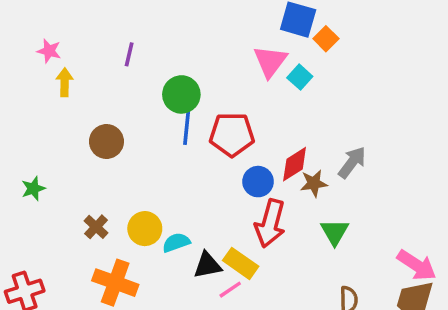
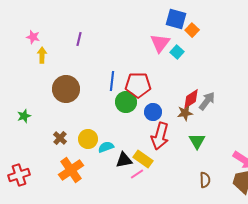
green circle: (181, 94) -> (126, 102), moved
brown circle: (106, 142) -> (66, 89), size x1.4
red diamond: (295, 164) -> (191, 99), moved
orange cross: (115, 283) -> (71, 170), turned 35

